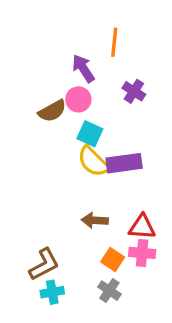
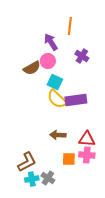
orange square: (113, 259) -> (69, 159), turned -32
gray cross: (109, 291) -> (48, 178), moved

